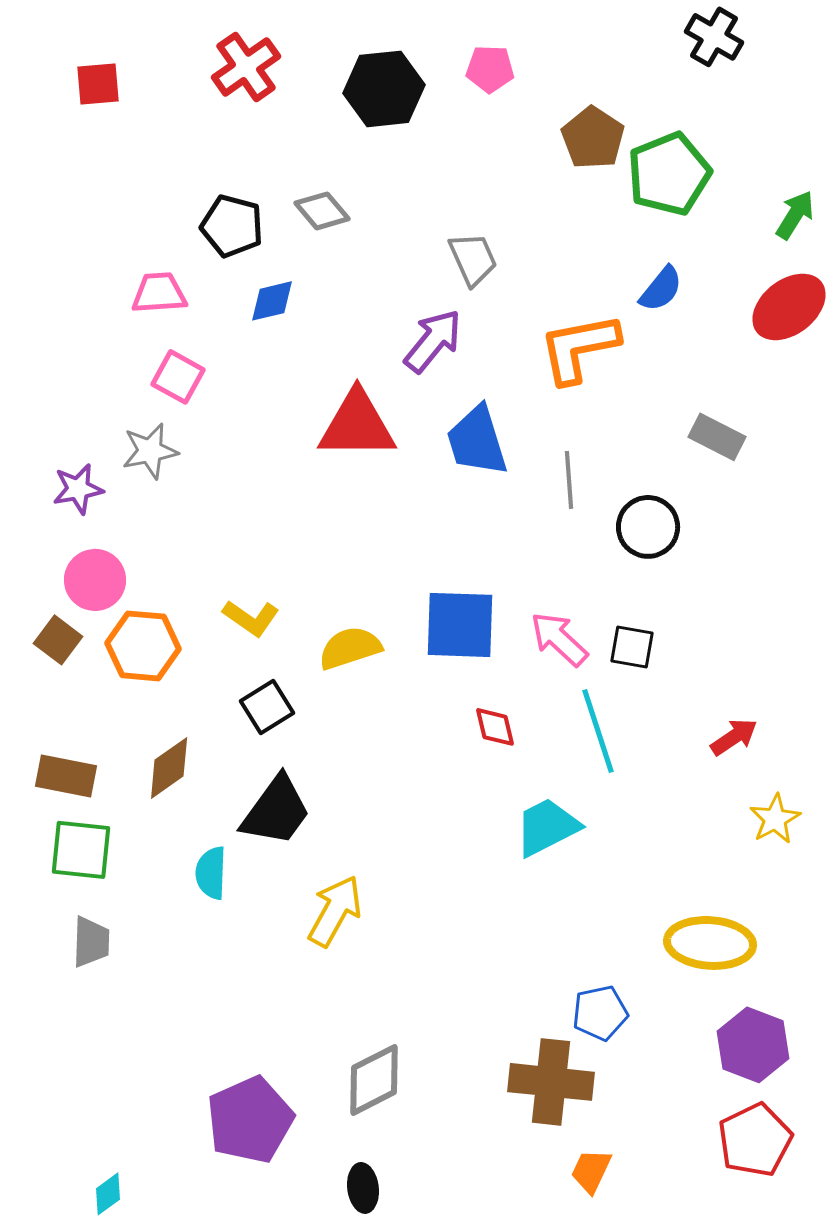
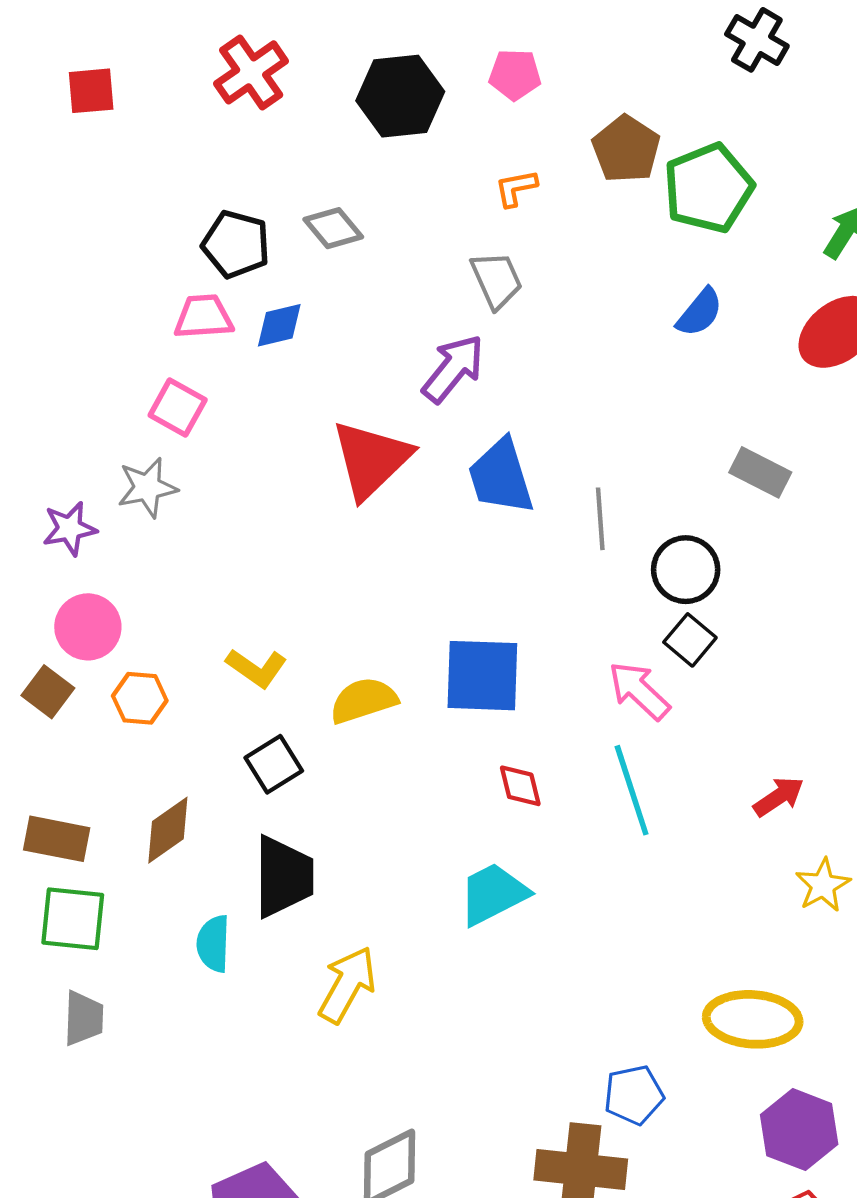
pink trapezoid: (159, 293) -> (204, 317), moved
orange L-shape: (579, 348) -> (516, 188), moved, size x0.5
red triangle: (357, 425) -> (371, 459), turned -44
pink arrow: (559, 639) -> (639, 691), moved
orange hexagon: (143, 646) -> (140, 698), size x0.7
black square: (632, 647) -> (690, 640), moved, turned 30
black trapezoid: (276, 811) -> (284, 877), turned -36
cyan trapezoid: (547, 827) -> (493, 894), moved

